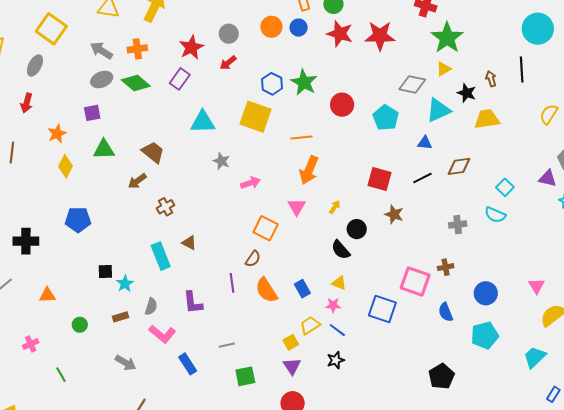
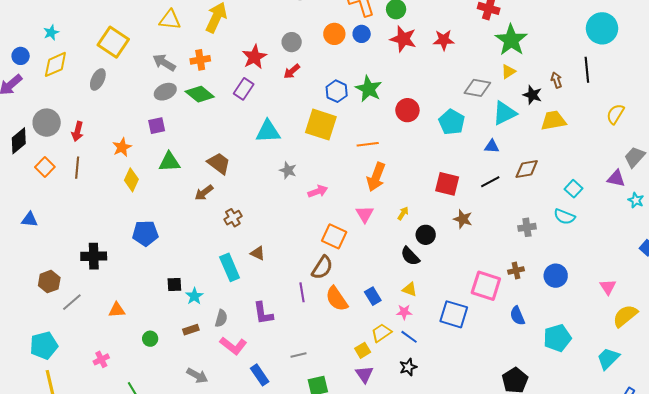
red star: (380, 36) -> (444, 40), size x0.7
red arrow: (27, 103) -> (77, 131), moved
brown semicircle: (253, 259) -> (322, 268), size x1.4
blue circle: (486, 293) -> (556, 276), moved

